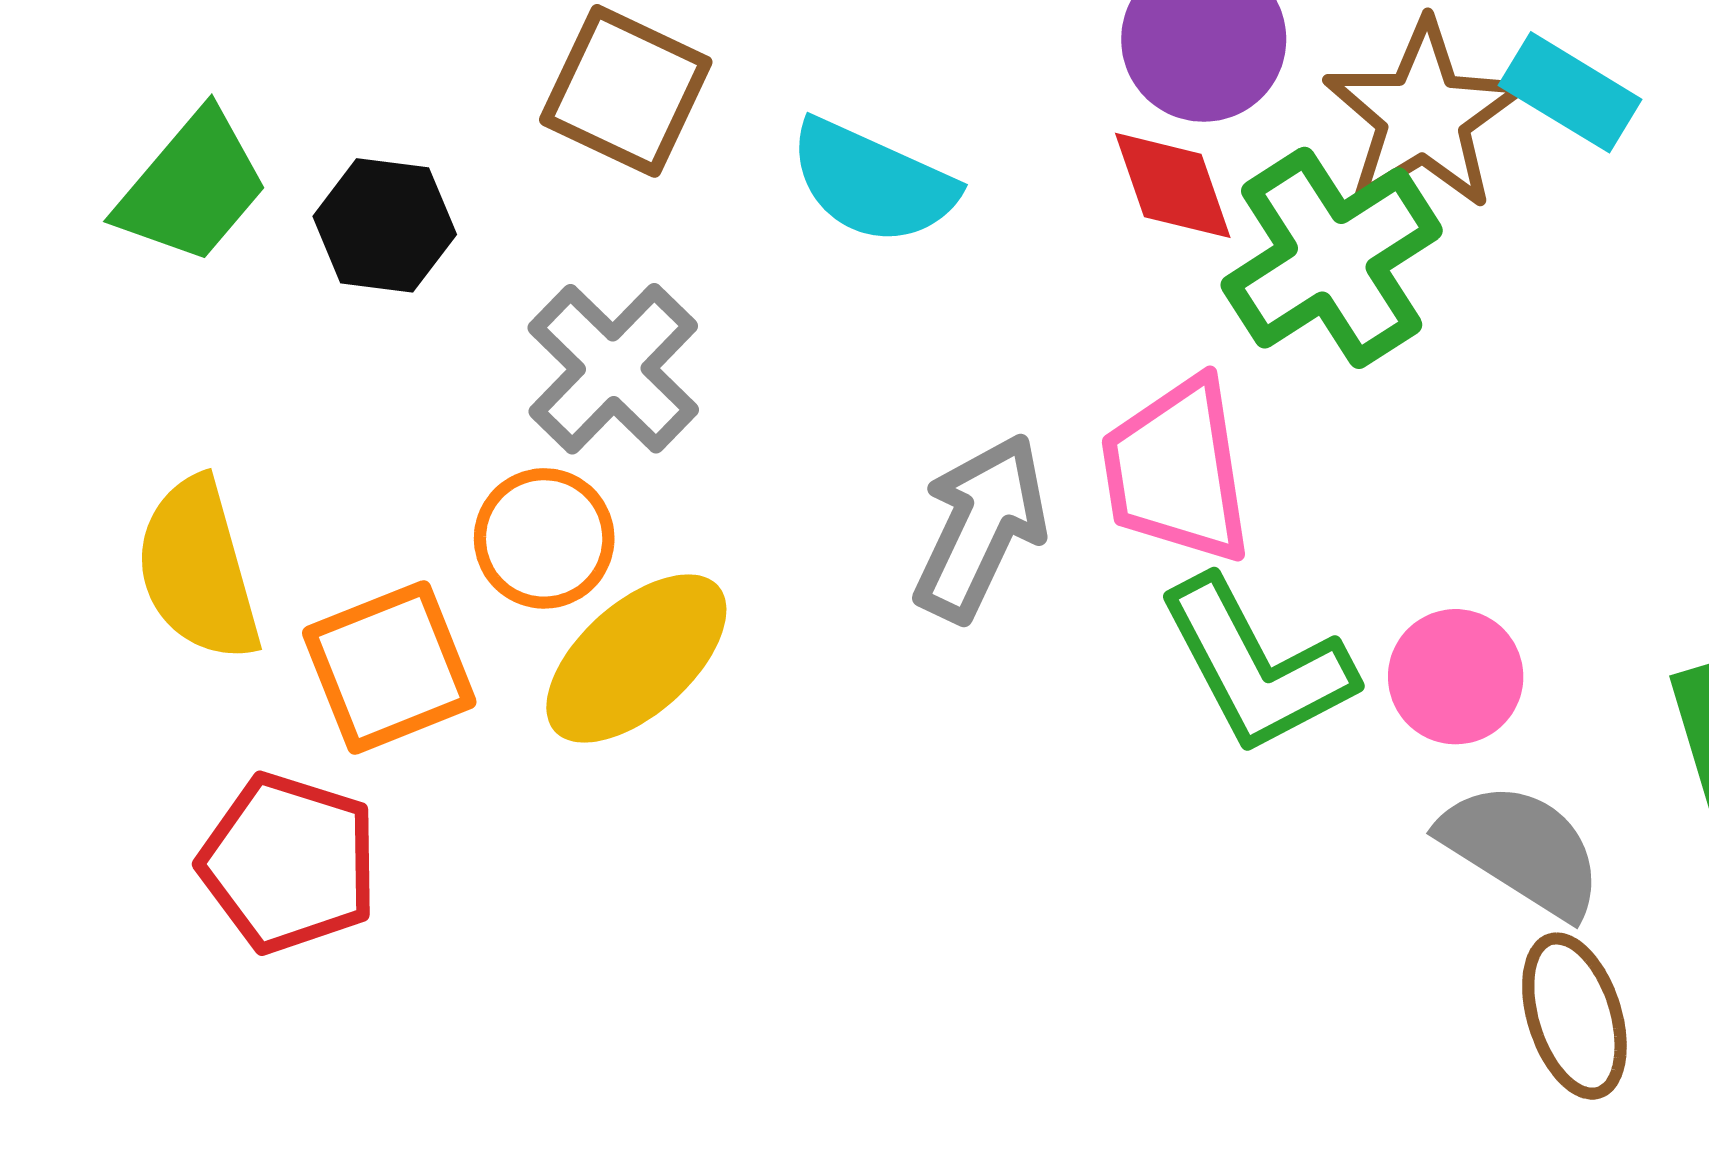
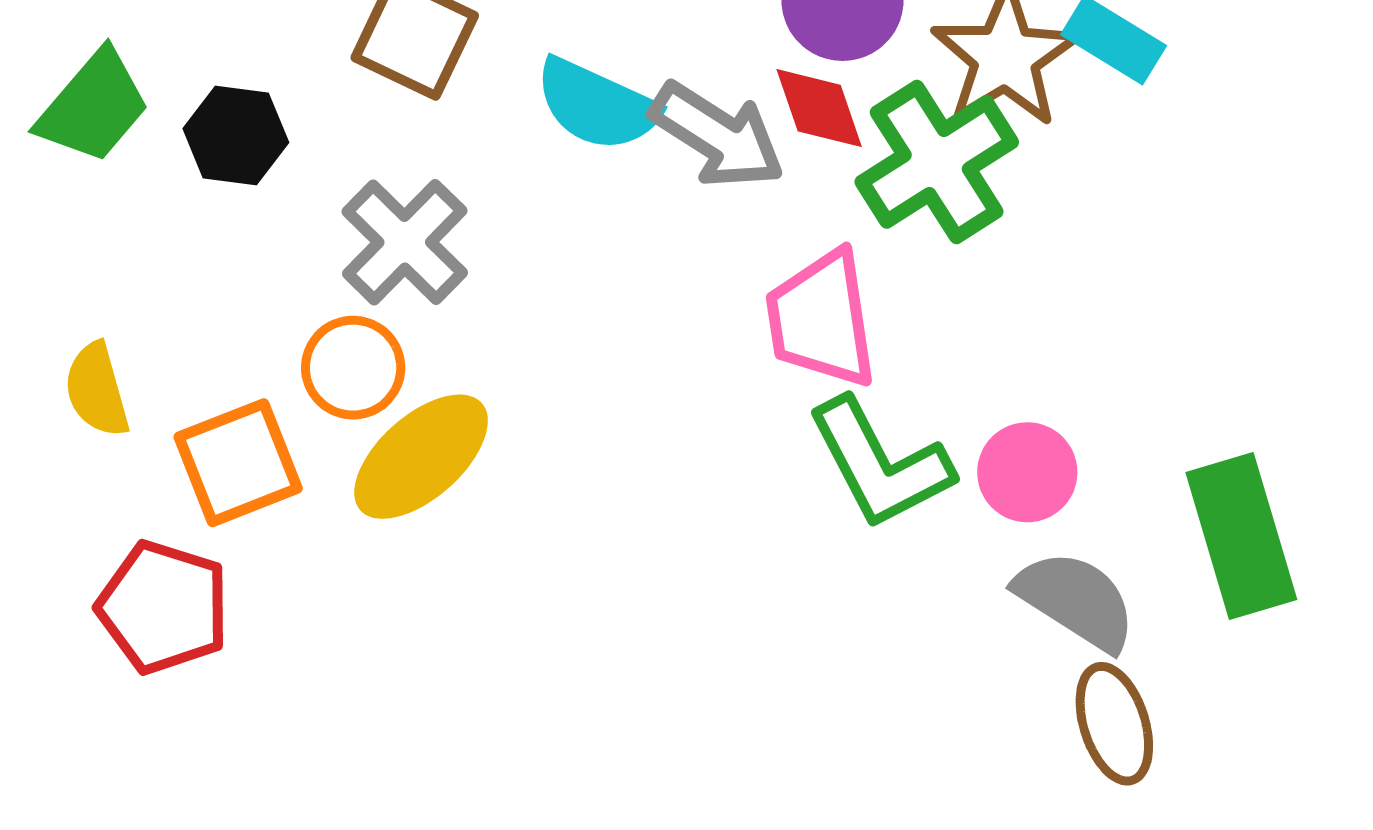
gray arrow: (981, 527) -> (717, 135), moved, turned 97
yellow semicircle: (198, 570) -> (97, 390), size x0.7

